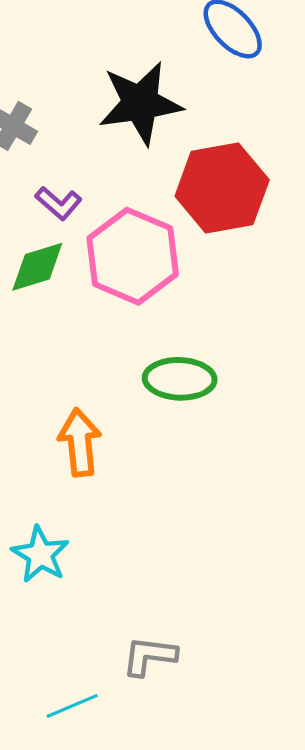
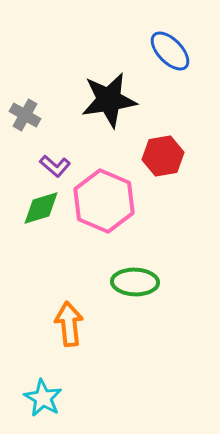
red hexagon: (222, 188) -> (163, 156), size x0.7

